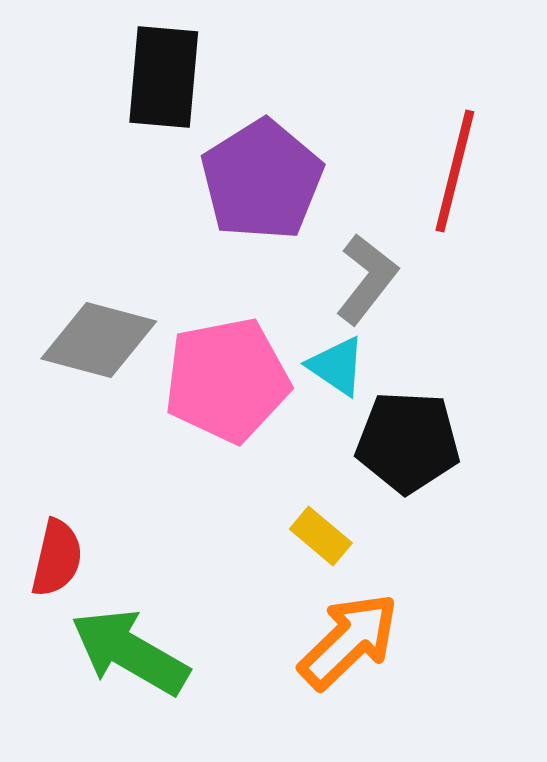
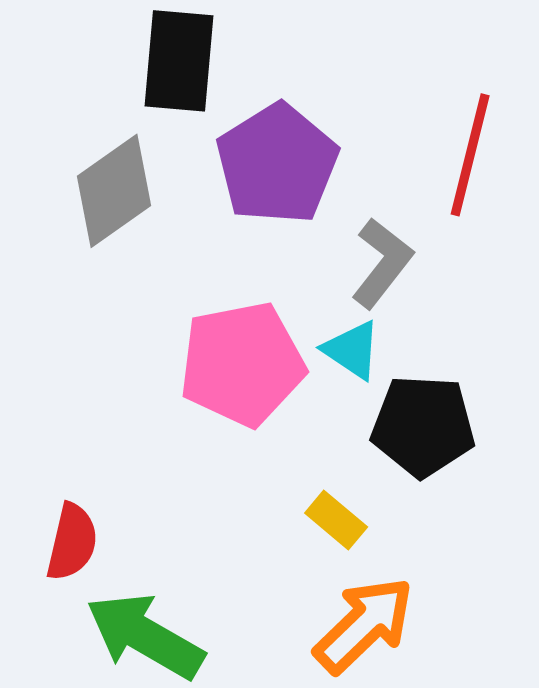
gray diamond: (99, 340) -> (114, 191), moved, turned -50

